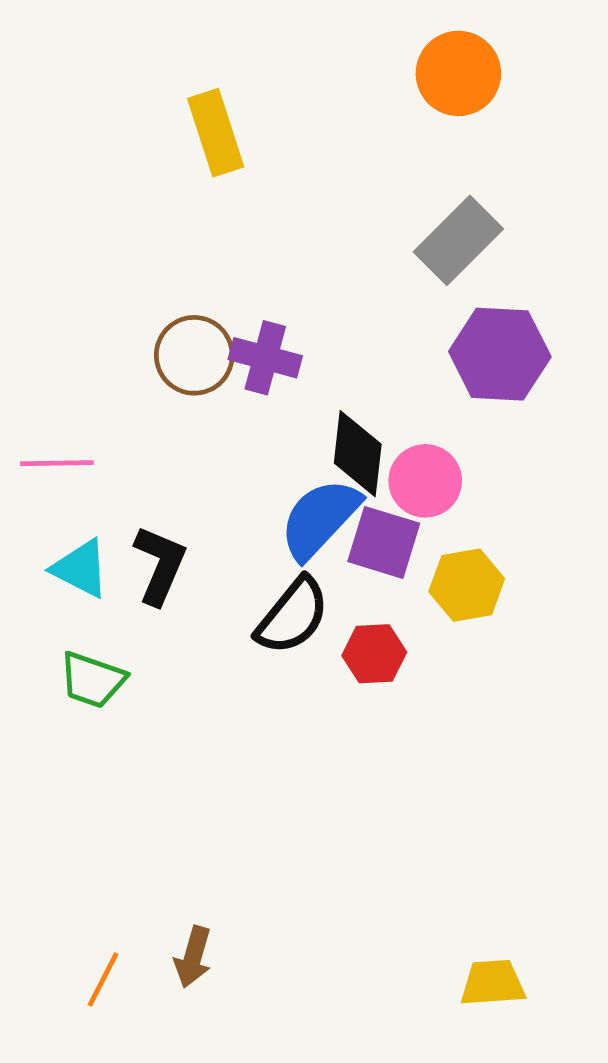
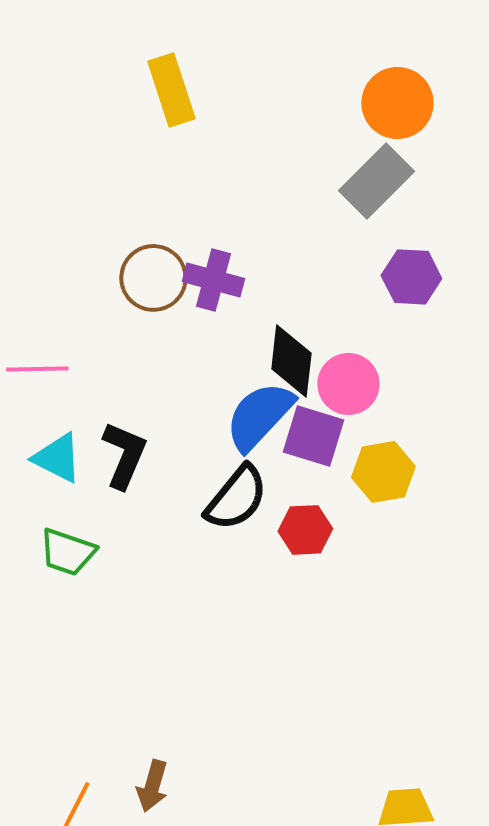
orange circle: (458, 73) -> (397, 103), moved
purple hexagon: (500, 354) -> (411, 277), size x0.7

